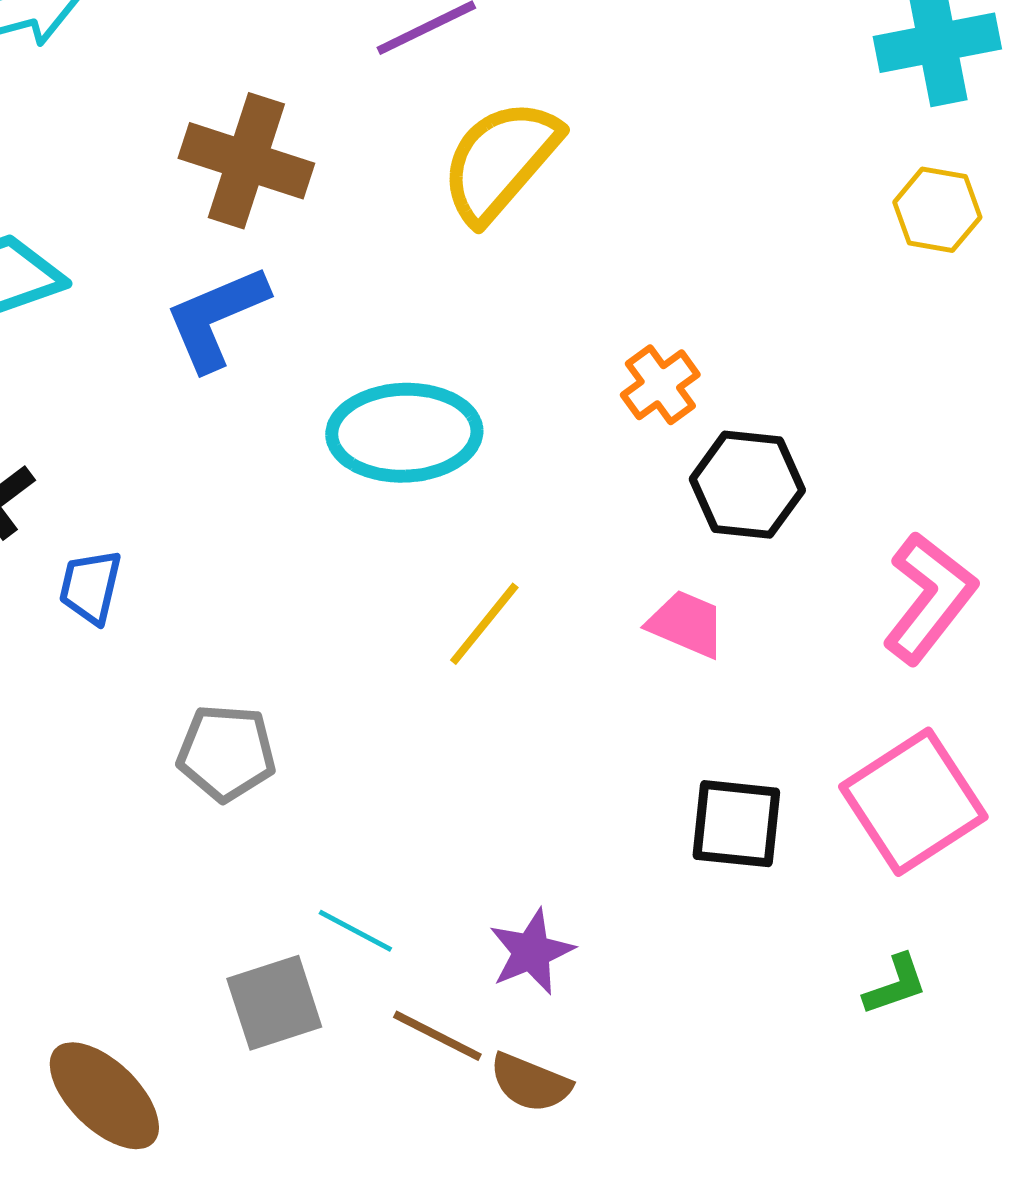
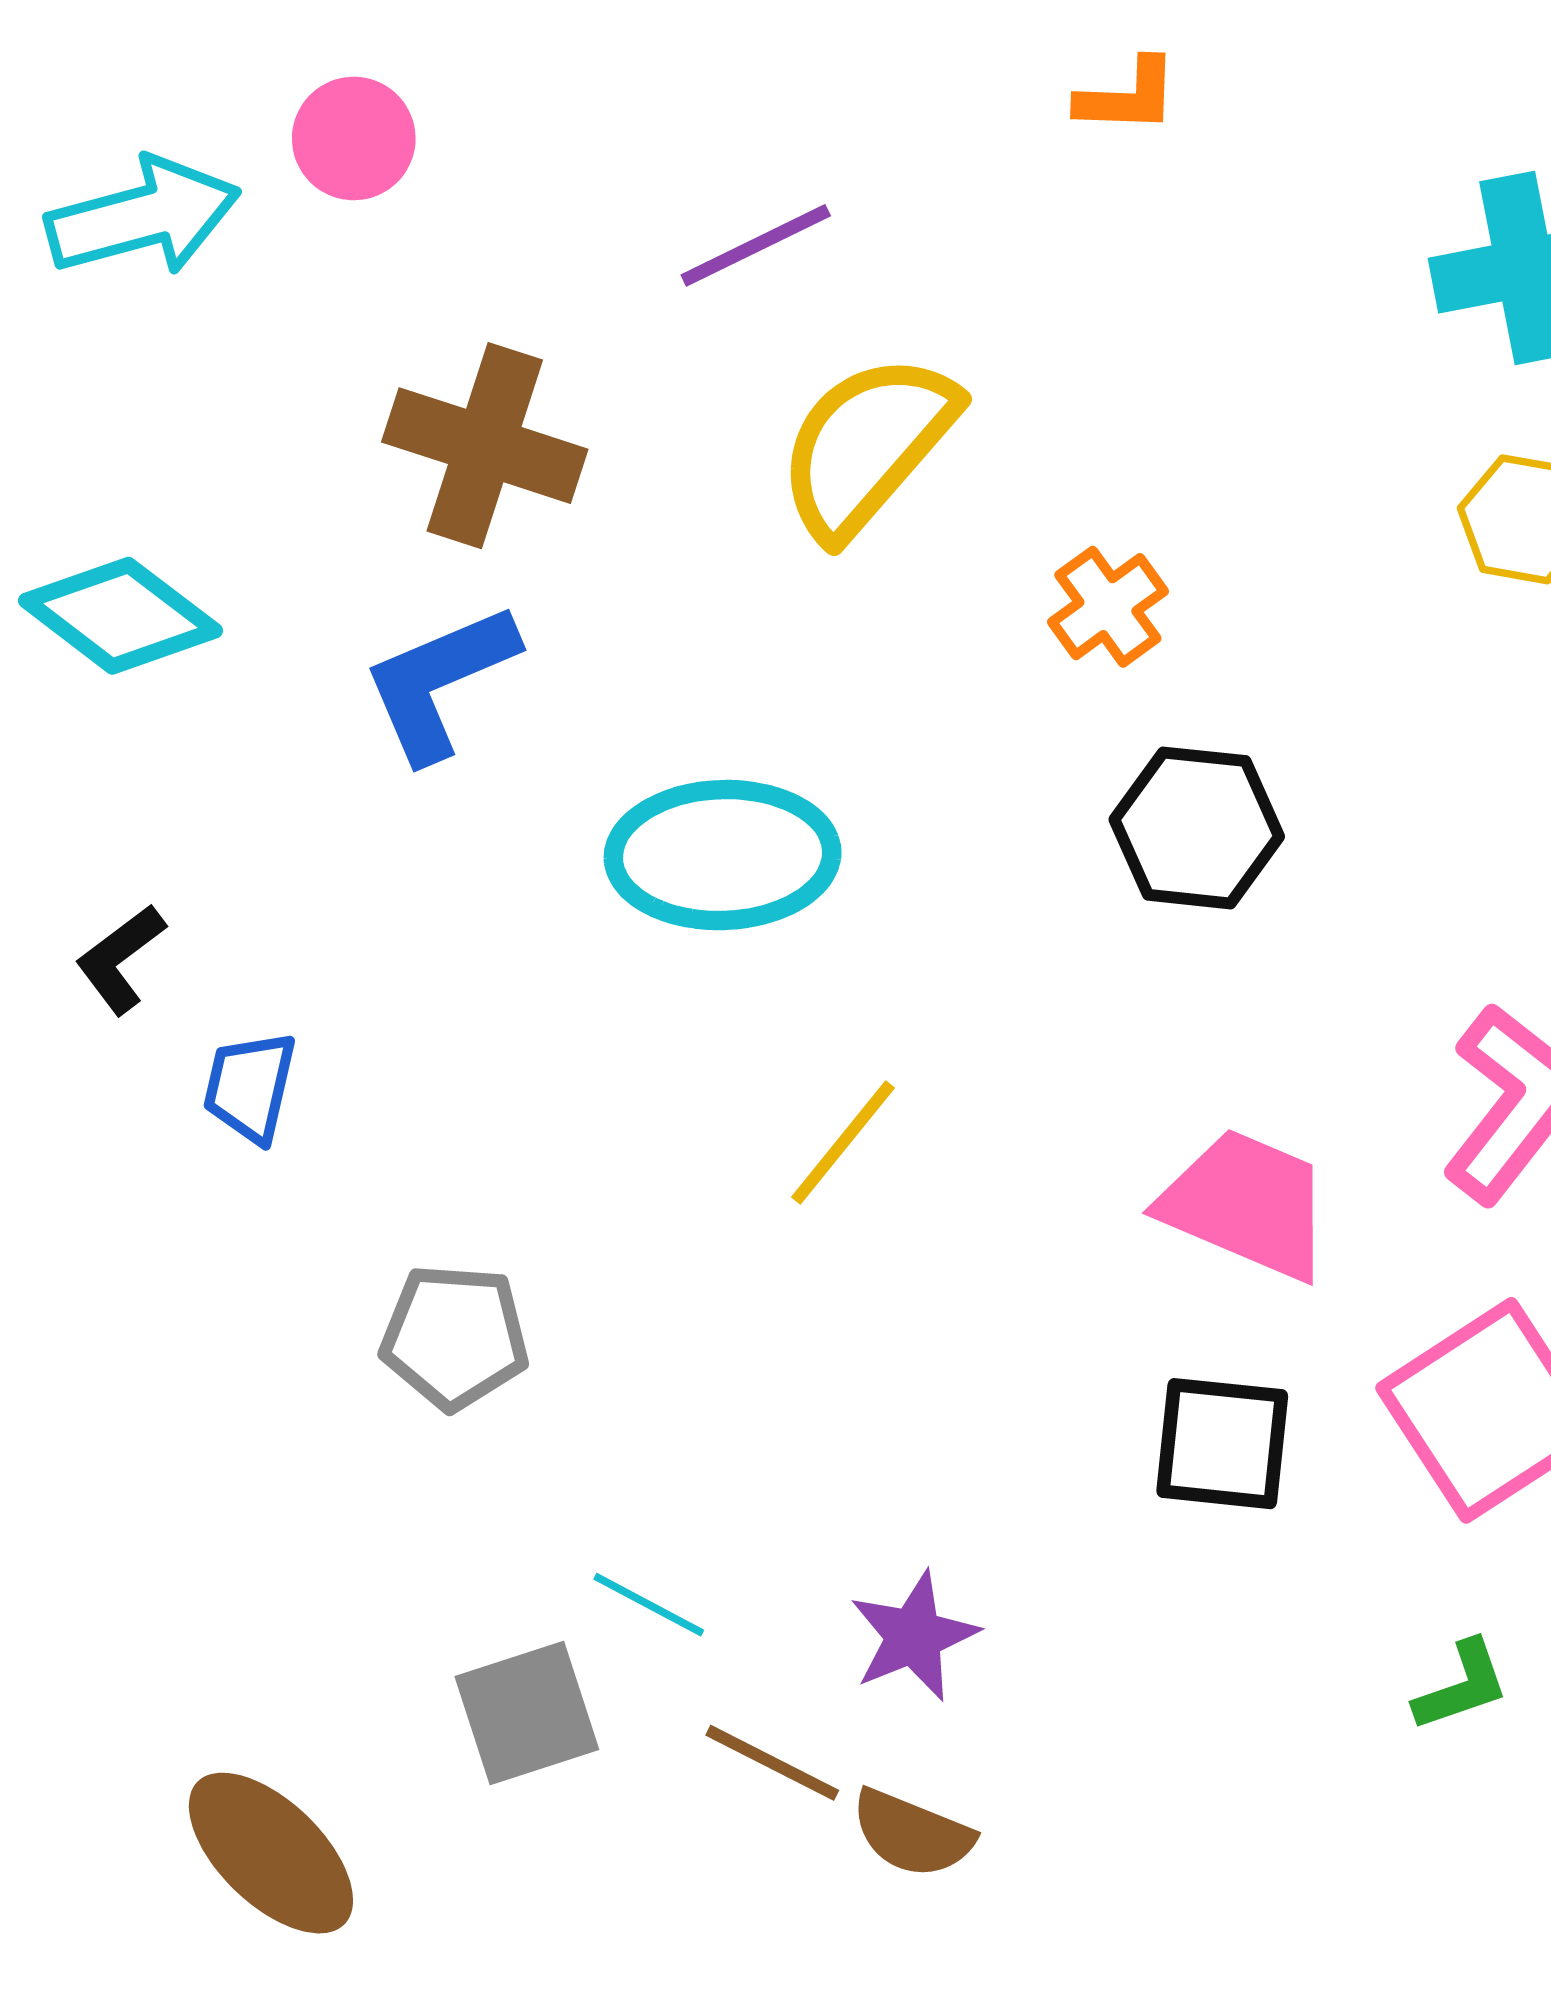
orange cross: (660, 385) -> (1108, 607), moved
black hexagon: (747, 485) -> (1197, 828), moved
pink trapezoid: (686, 624) -> (1246, 1204), moved, size x1.5

